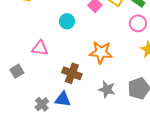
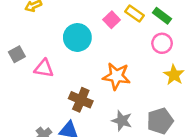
cyan circle: (67, 21) -> (77, 37), size x1.5
gray square: (17, 71) -> (17, 54), moved

